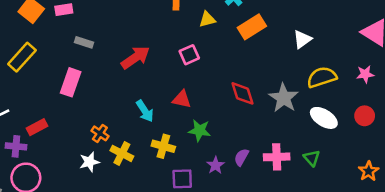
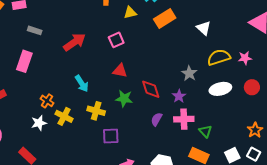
white triangle: (302, 39) -> (204, 28), turned -42
pink star: (365, 74) -> (245, 58), moved
red diamond: (243, 93) -> (151, 89), moved
gray star: (284, 98) -> (189, 73), size x0.7
red triangle: (182, 99) -> (120, 71), moved
white ellipse: (324, 118) -> (220, 89), turned -45
green triangle: (312, 158) -> (205, 131), moved
purple star: (215, 165) -> (179, 96), moved

